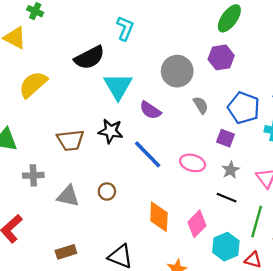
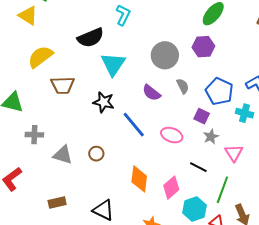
purple semicircle: (150, 110) -> (151, 93), moved
brown trapezoid: (70, 140) -> (63, 85), moved
gray star: (231, 170) -> (211, 137), moved

